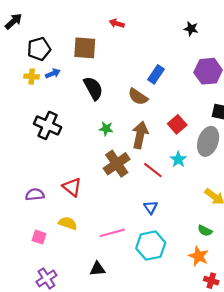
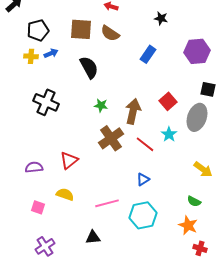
black star: (191, 29) -> (161, 18), moved
brown semicircle: (138, 97) -> (110, 33), moved
red triangle: (72, 187) -> (69, 160), turned 42
blue triangle: (151, 207) -> (143, 179), turned 32

